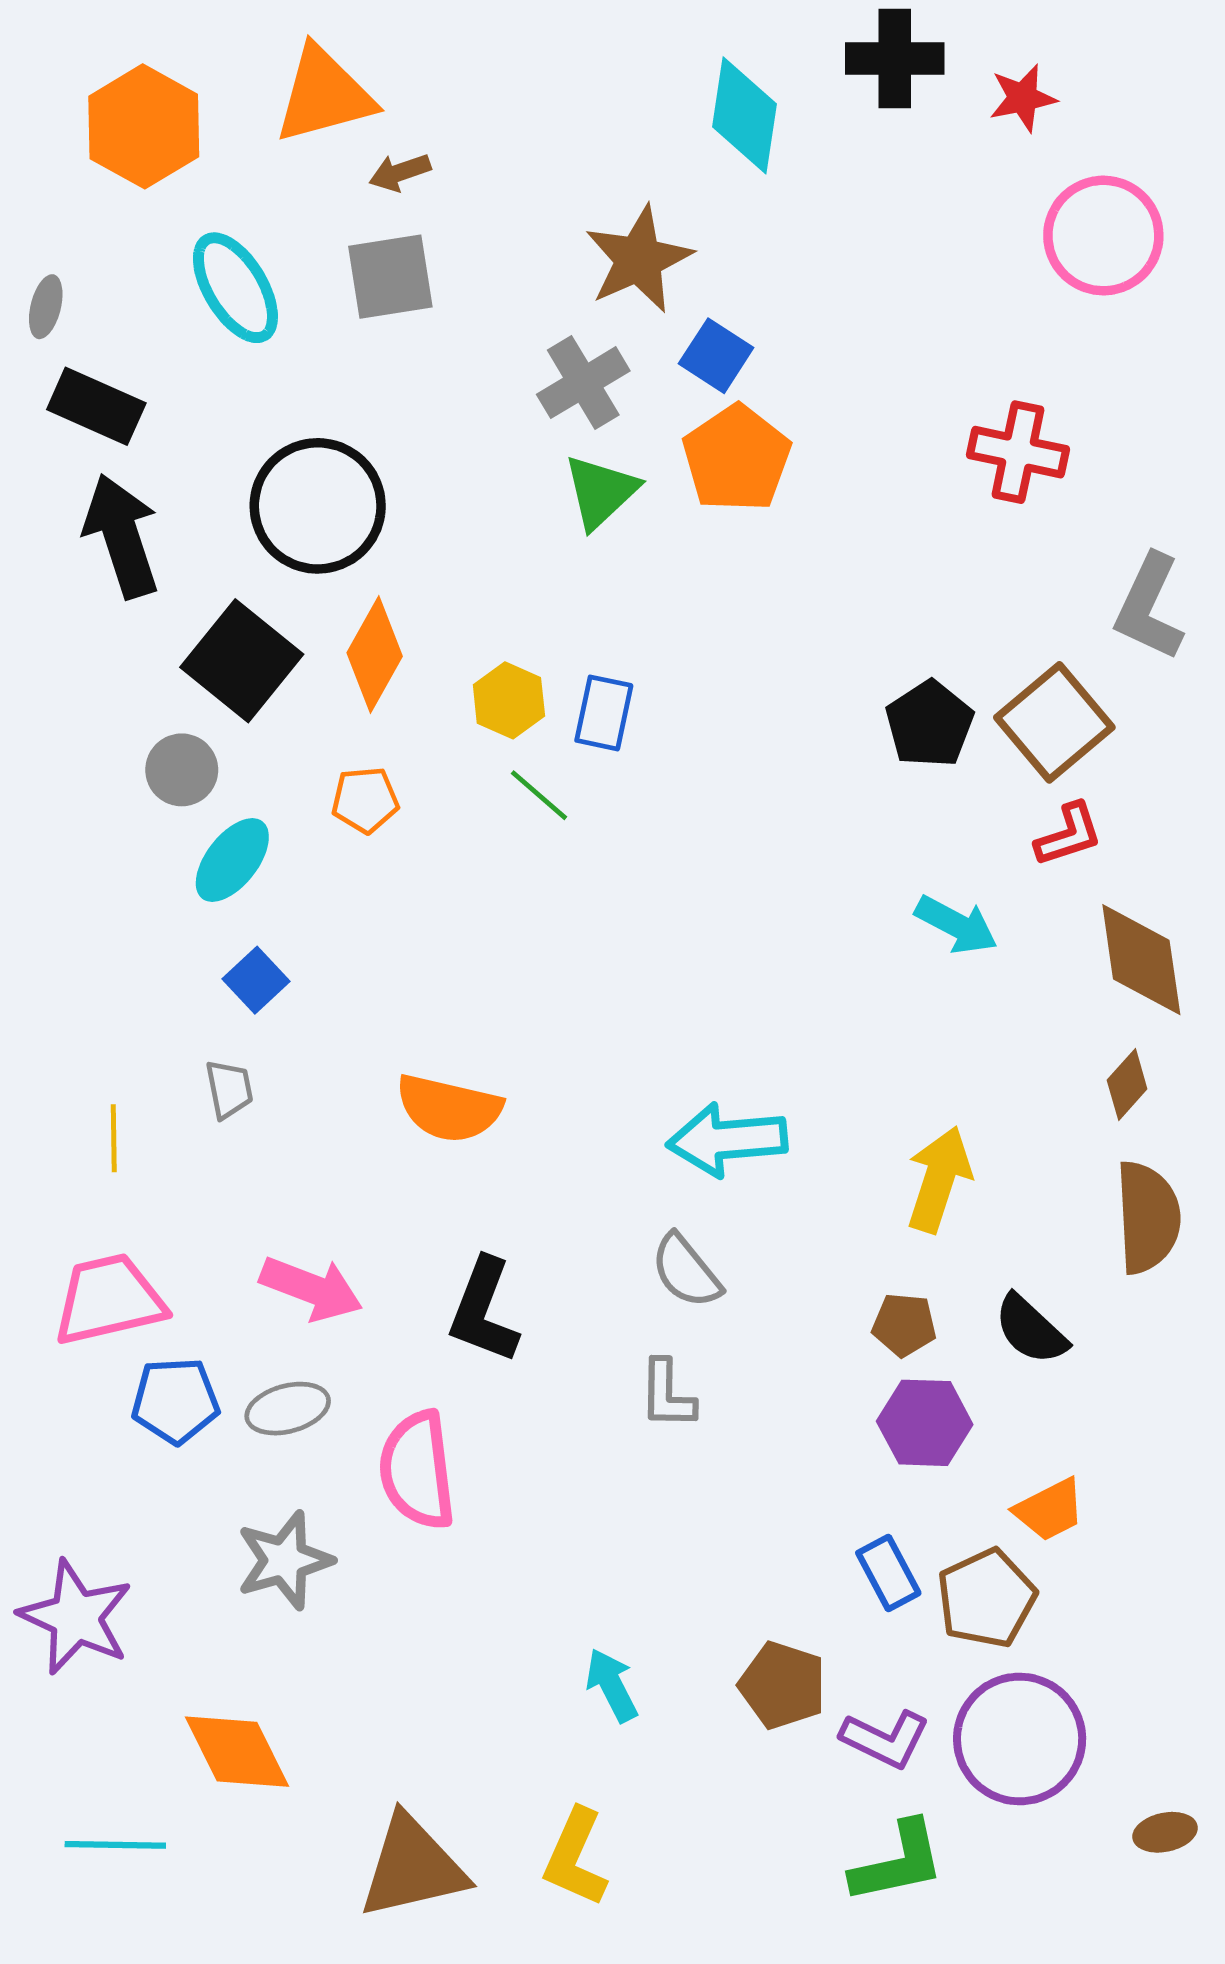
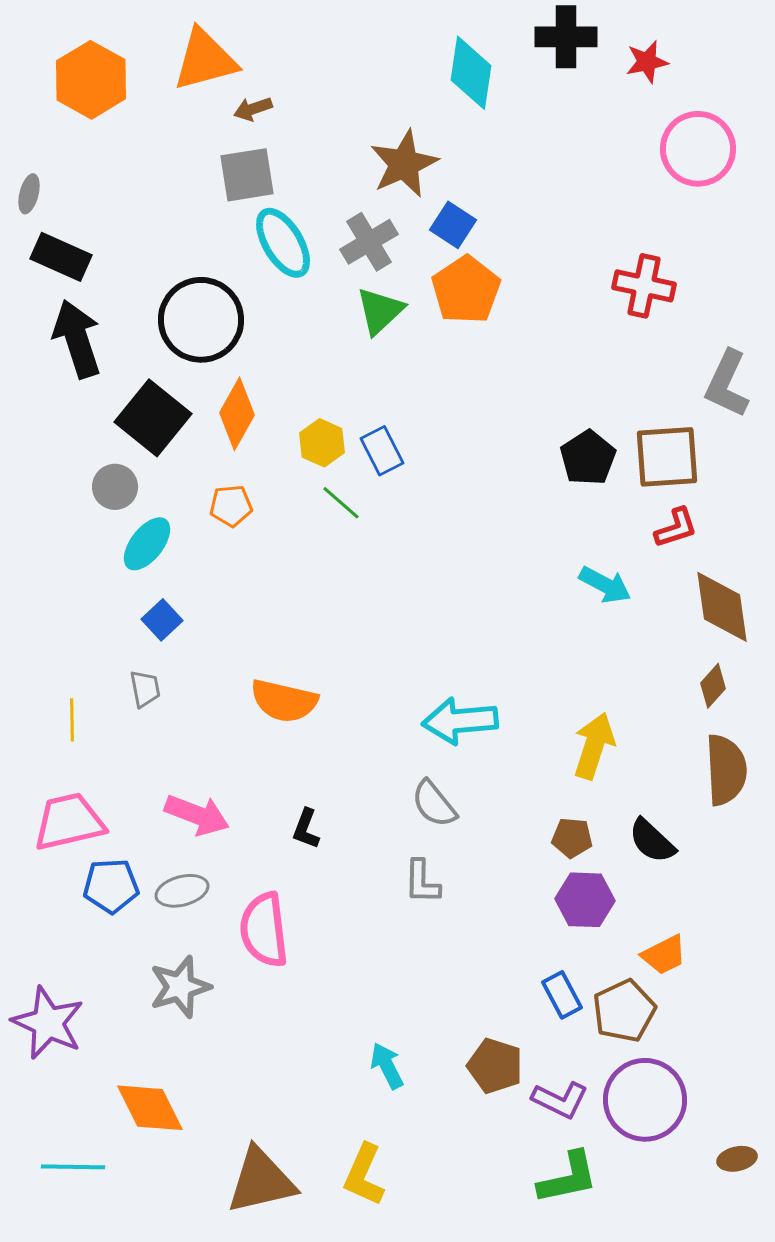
cyan ellipse: (235, 288) -> (283, 243), moved
blue rectangle: (604, 713) -> (382, 451), turned -39
brown square: (1054, 722) -> (667, 457), turned 36
black L-shape: (484, 1311) -> (306, 829), size x0.6

